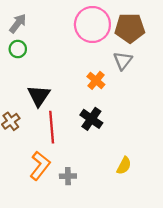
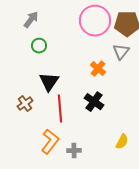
green circle: (18, 49) -> (39, 46), moved

